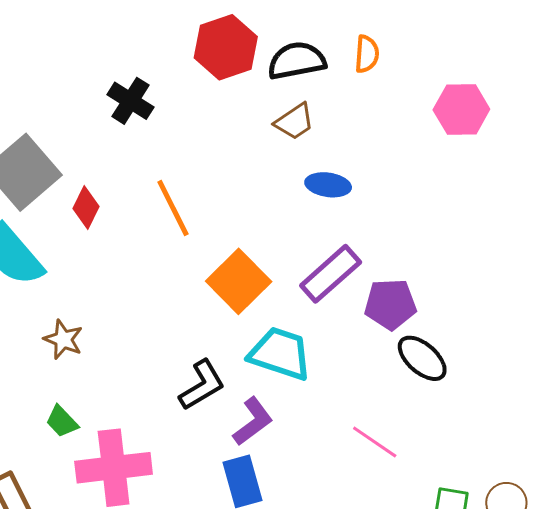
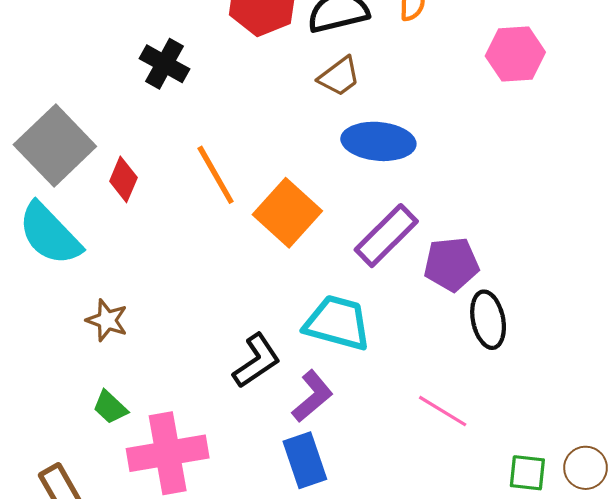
blue ellipse: (328, 185) -> (378, 141), size x1.5
orange square: (239, 281) -> (287, 213), moved
black ellipse: (422, 358) -> (488, 320), turned 40

